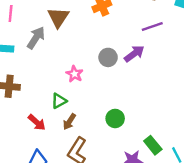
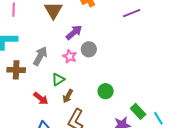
gray arrow: (36, 38) -> (40, 56), moved
purple arrow: (134, 54) -> (74, 32), moved
gray circle: (108, 57) -> (89, 49), moved

